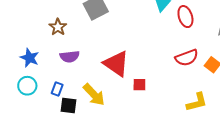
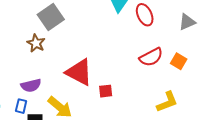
brown star: (58, 27) -> (36, 43), moved
purple semicircle: (70, 57) -> (31, 85), moved

